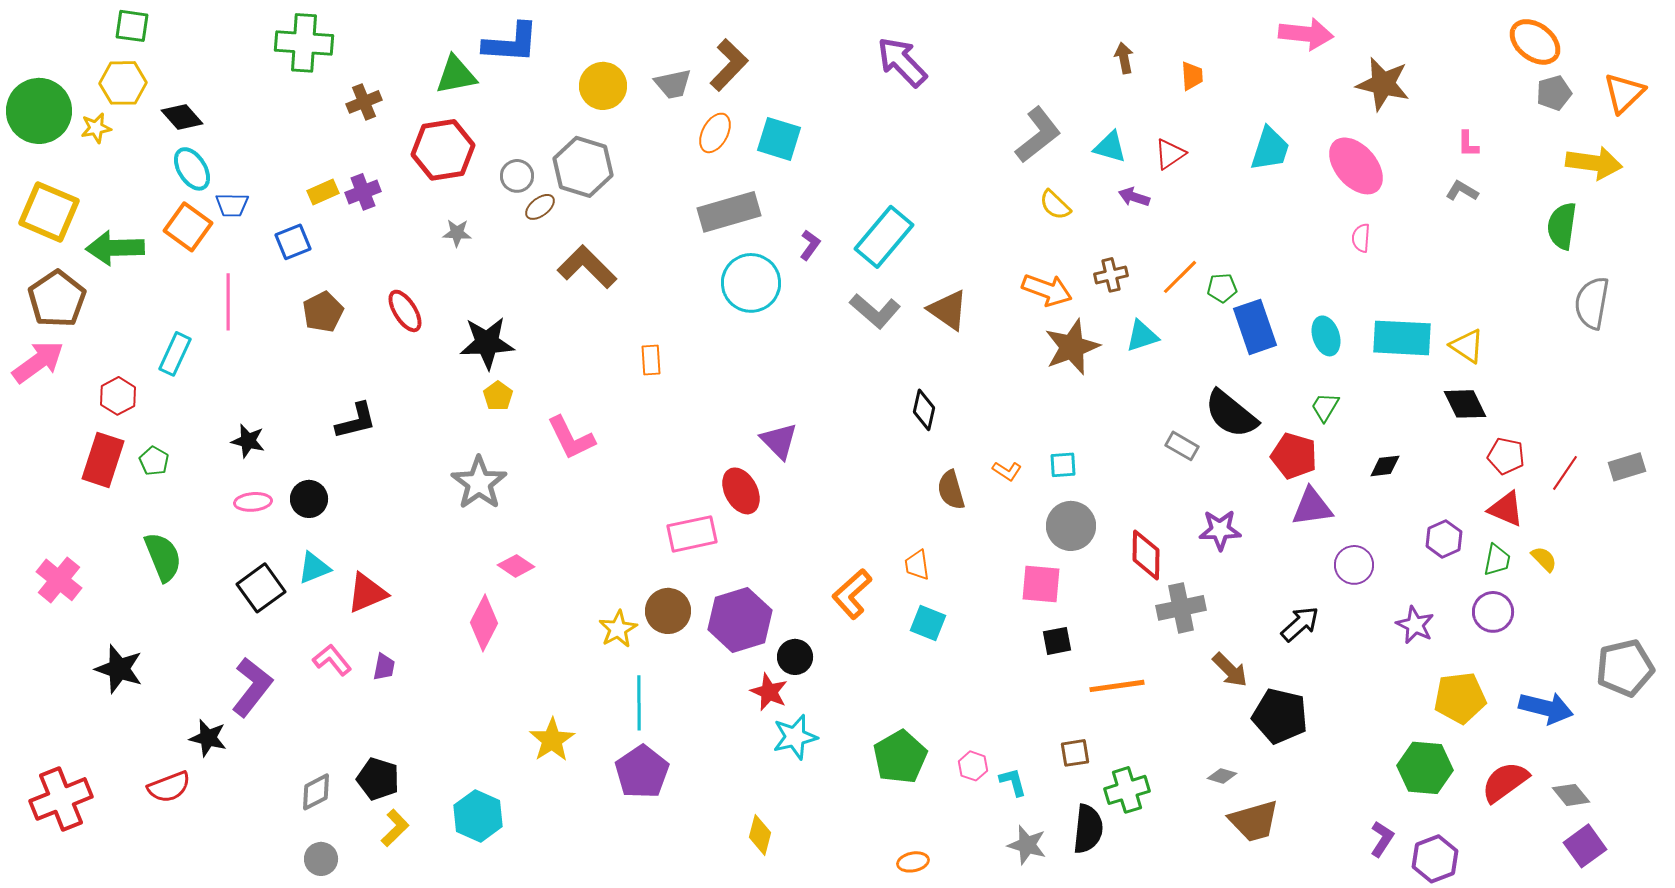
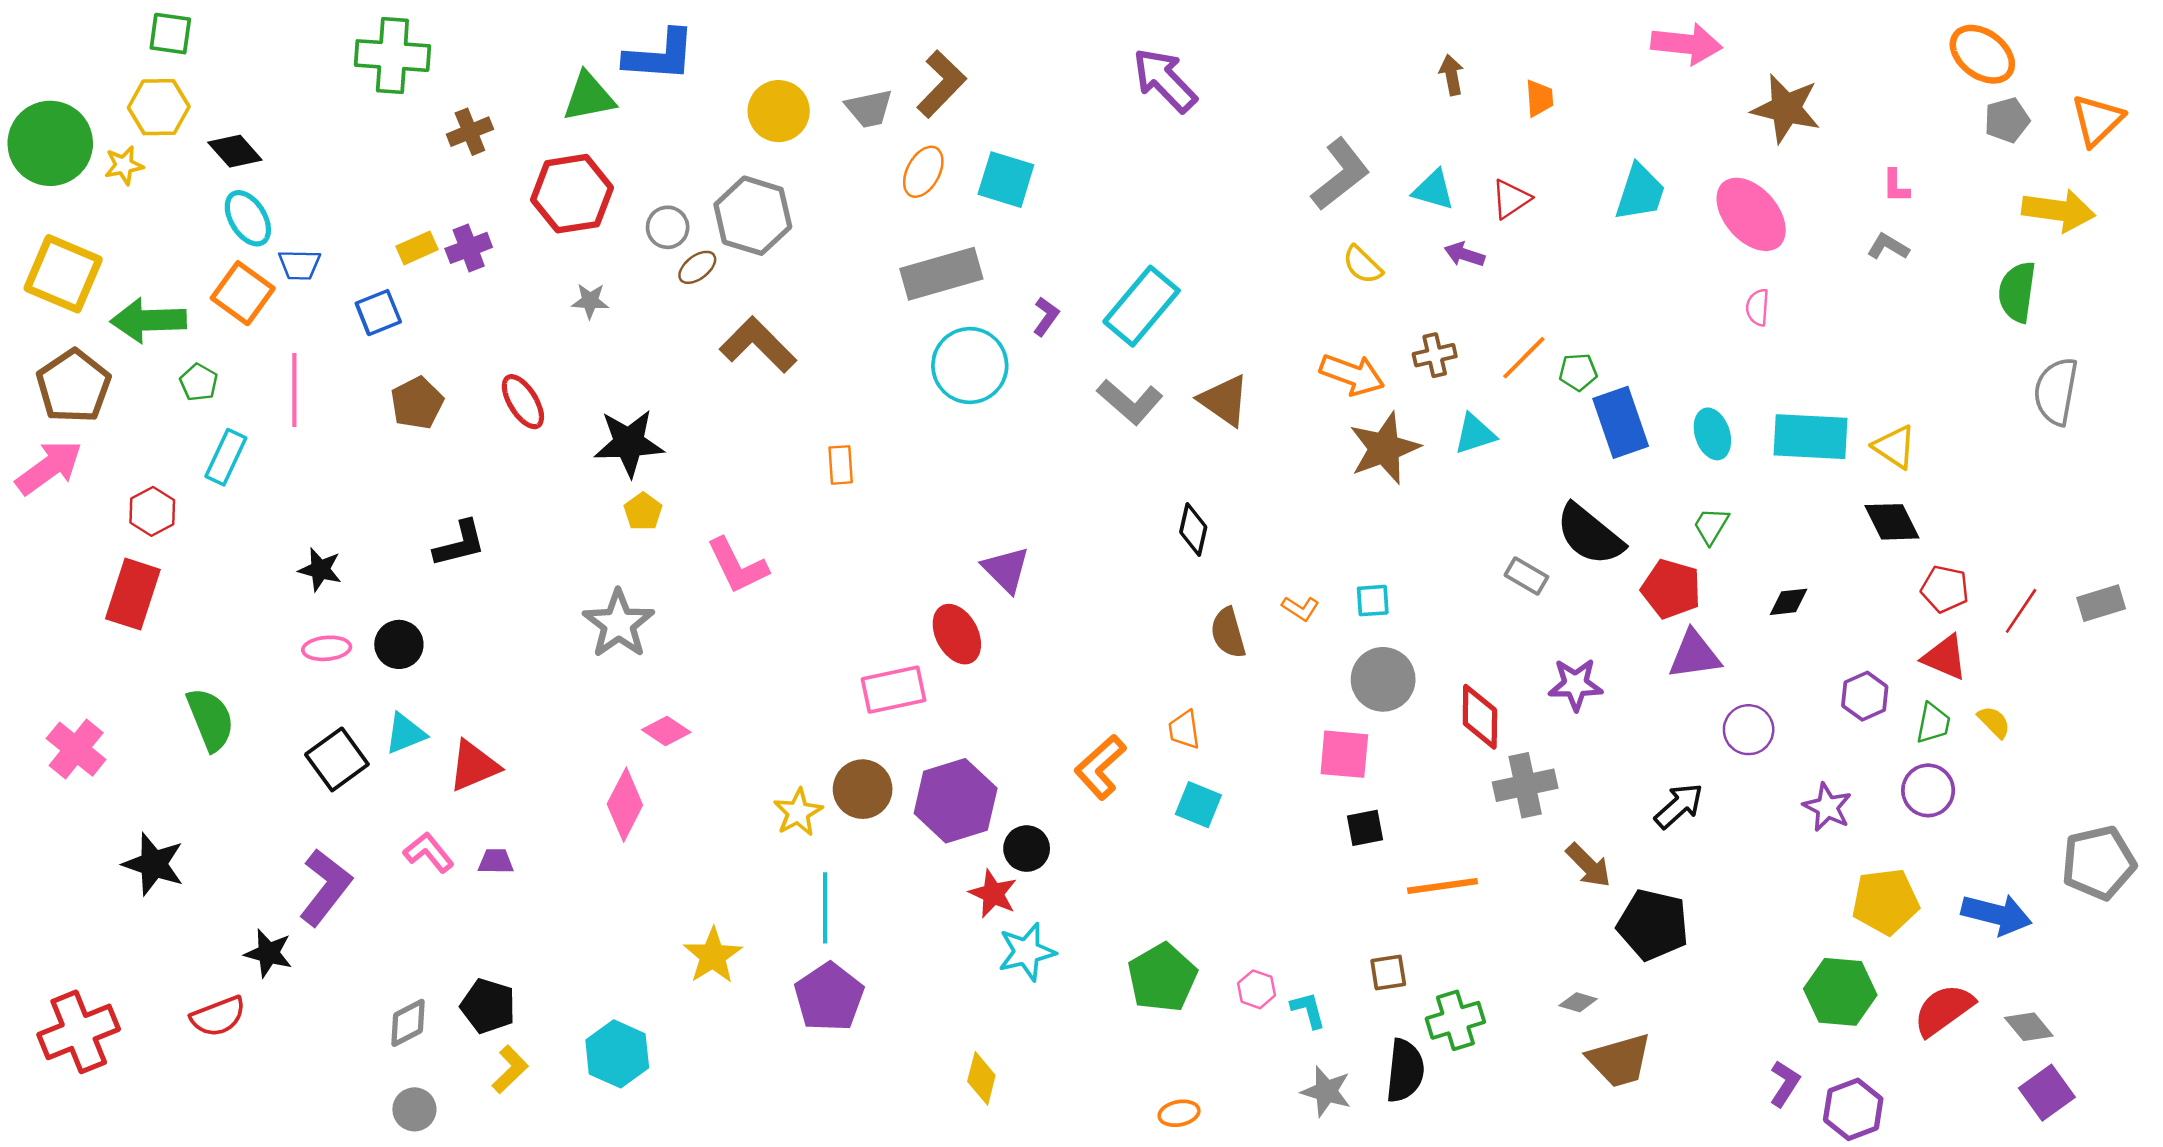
green pentagon: (154, 461) -> (199, 382), moved
purple trapezoid: (384, 667) -> (496, 861), turned -100

